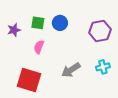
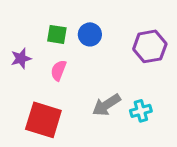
purple star: (14, 30) -> (21, 58), moved
cyan cross: (103, 67) -> (141, 111), moved

